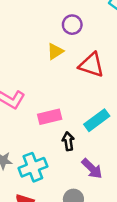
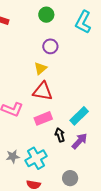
red triangle: (91, 65) -> (43, 91), moved
purple arrow: (92, 169) -> (80, 141), moved, turned -84

